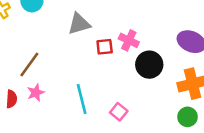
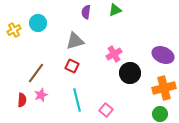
pink cross: (129, 40) -> (114, 54), turned 35
red square: (105, 47) -> (72, 66), moved, turned 32

